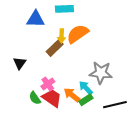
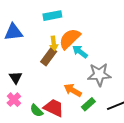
blue triangle: (35, 19) -> (13, 32), moved
pink cross: (48, 84) -> (14, 100), moved
cyan arrow: (86, 88) -> (80, 52), moved
orange arrow: (72, 95) -> (73, 90), moved

